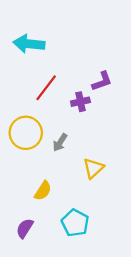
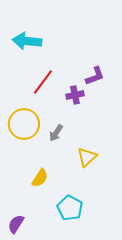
purple semicircle: (25, 228) -> (16, 224), moved

